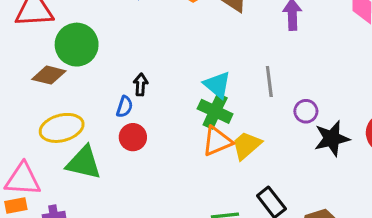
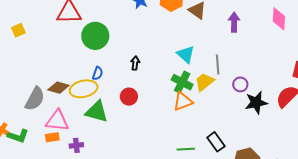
brown diamond: (49, 75) -> (58, 88), moved
cyan triangle: (217, 85) -> (186, 54), moved
blue semicircle: (125, 107) -> (98, 73), moved
yellow trapezoid: (247, 145) -> (204, 82), moved

